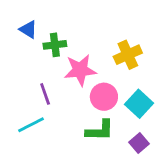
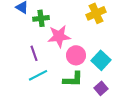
yellow cross: (128, 55) -> (96, 13), moved
cyan line: (31, 125) -> (38, 75), moved

